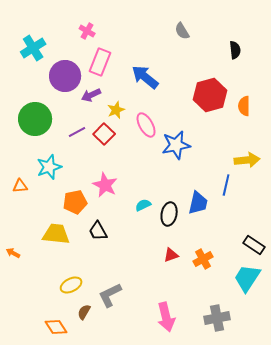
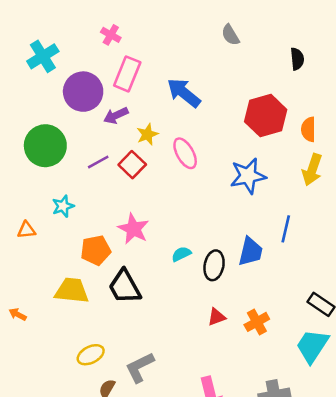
blue star: (176, 145) -> (248, 176), moved
yellow arrow: (247, 160) -> (312, 170), moved, turned 115
cyan star: (49, 167) -> (63, 206), size x0.7
black trapezoid: (98, 231) -> (125, 287), size x1.4

